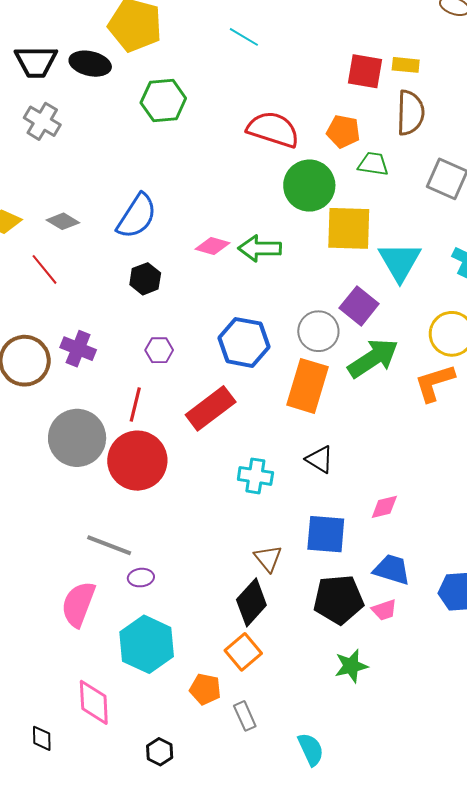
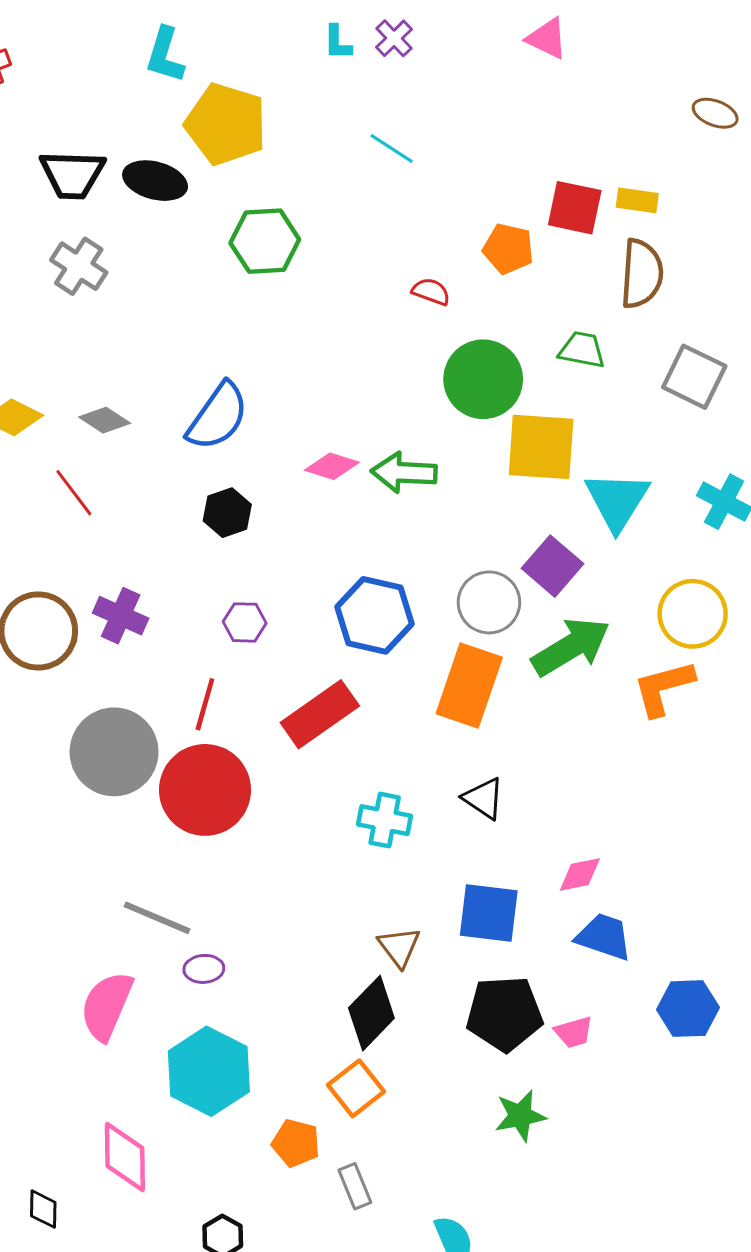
red semicircle: (273, 129) -> (431, 292), size x0.5
orange pentagon: (343, 132) -> (508, 249), moved
blue trapezoid: (392, 570) -> (604, 937), moved

